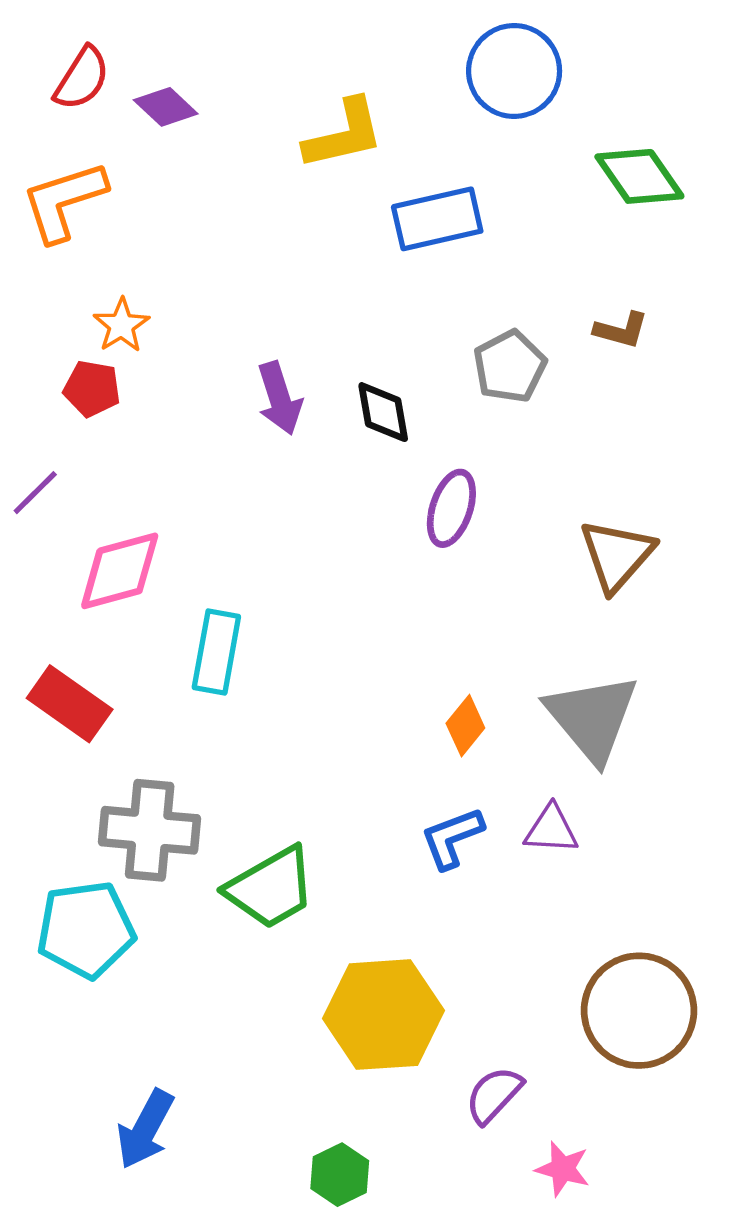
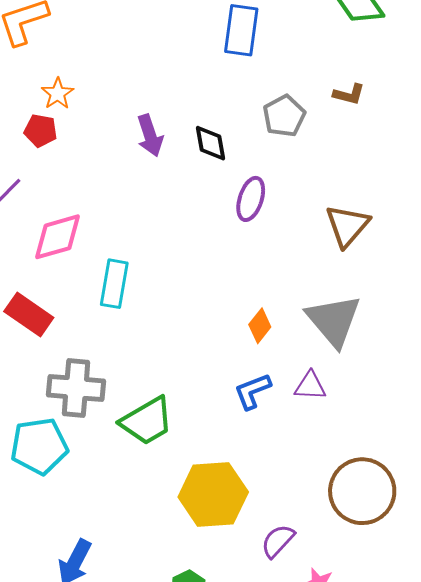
blue rectangle: (437, 219) -> (241, 30), turned -69

